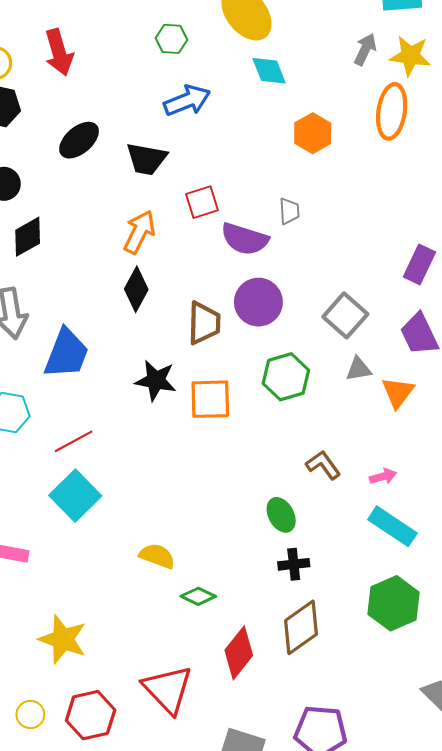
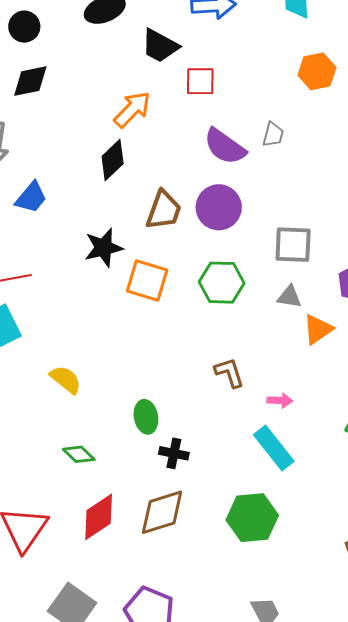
red square: (202, 202) -> (200, 81), moved
gray square: (345, 315) -> (293, 245), turned 33
blue trapezoid: (66, 353) -> (31, 197), size x0.7
black star: (156, 380) -> (103, 248), turned 30
green ellipse: (281, 515) -> (146, 417), moved
yellow semicircle: (157, 556) -> (66, 380), moved

